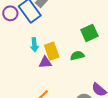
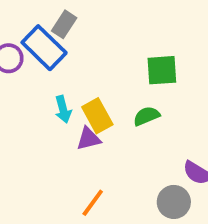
green square: (89, 33) -> (162, 70), turned 30

